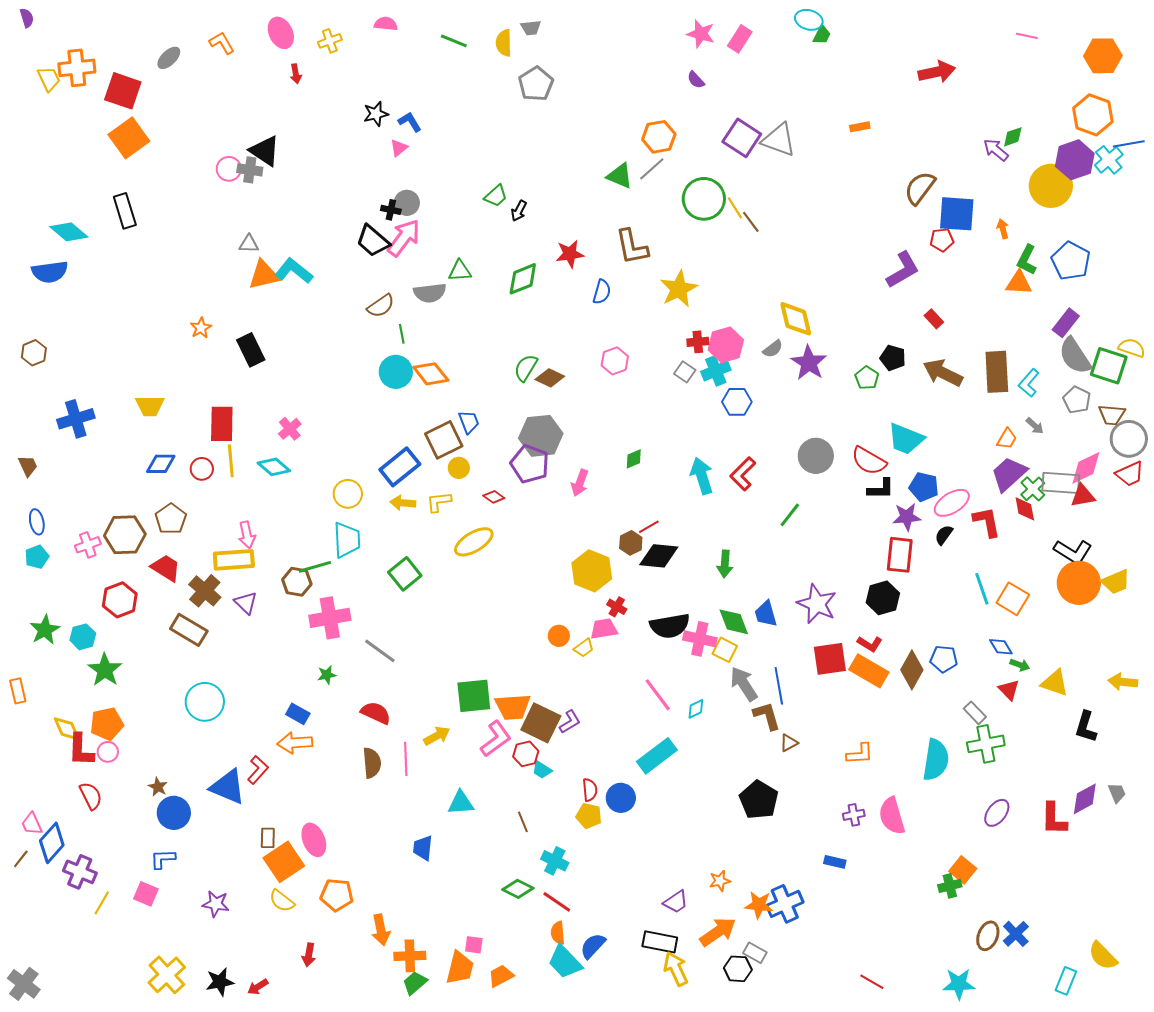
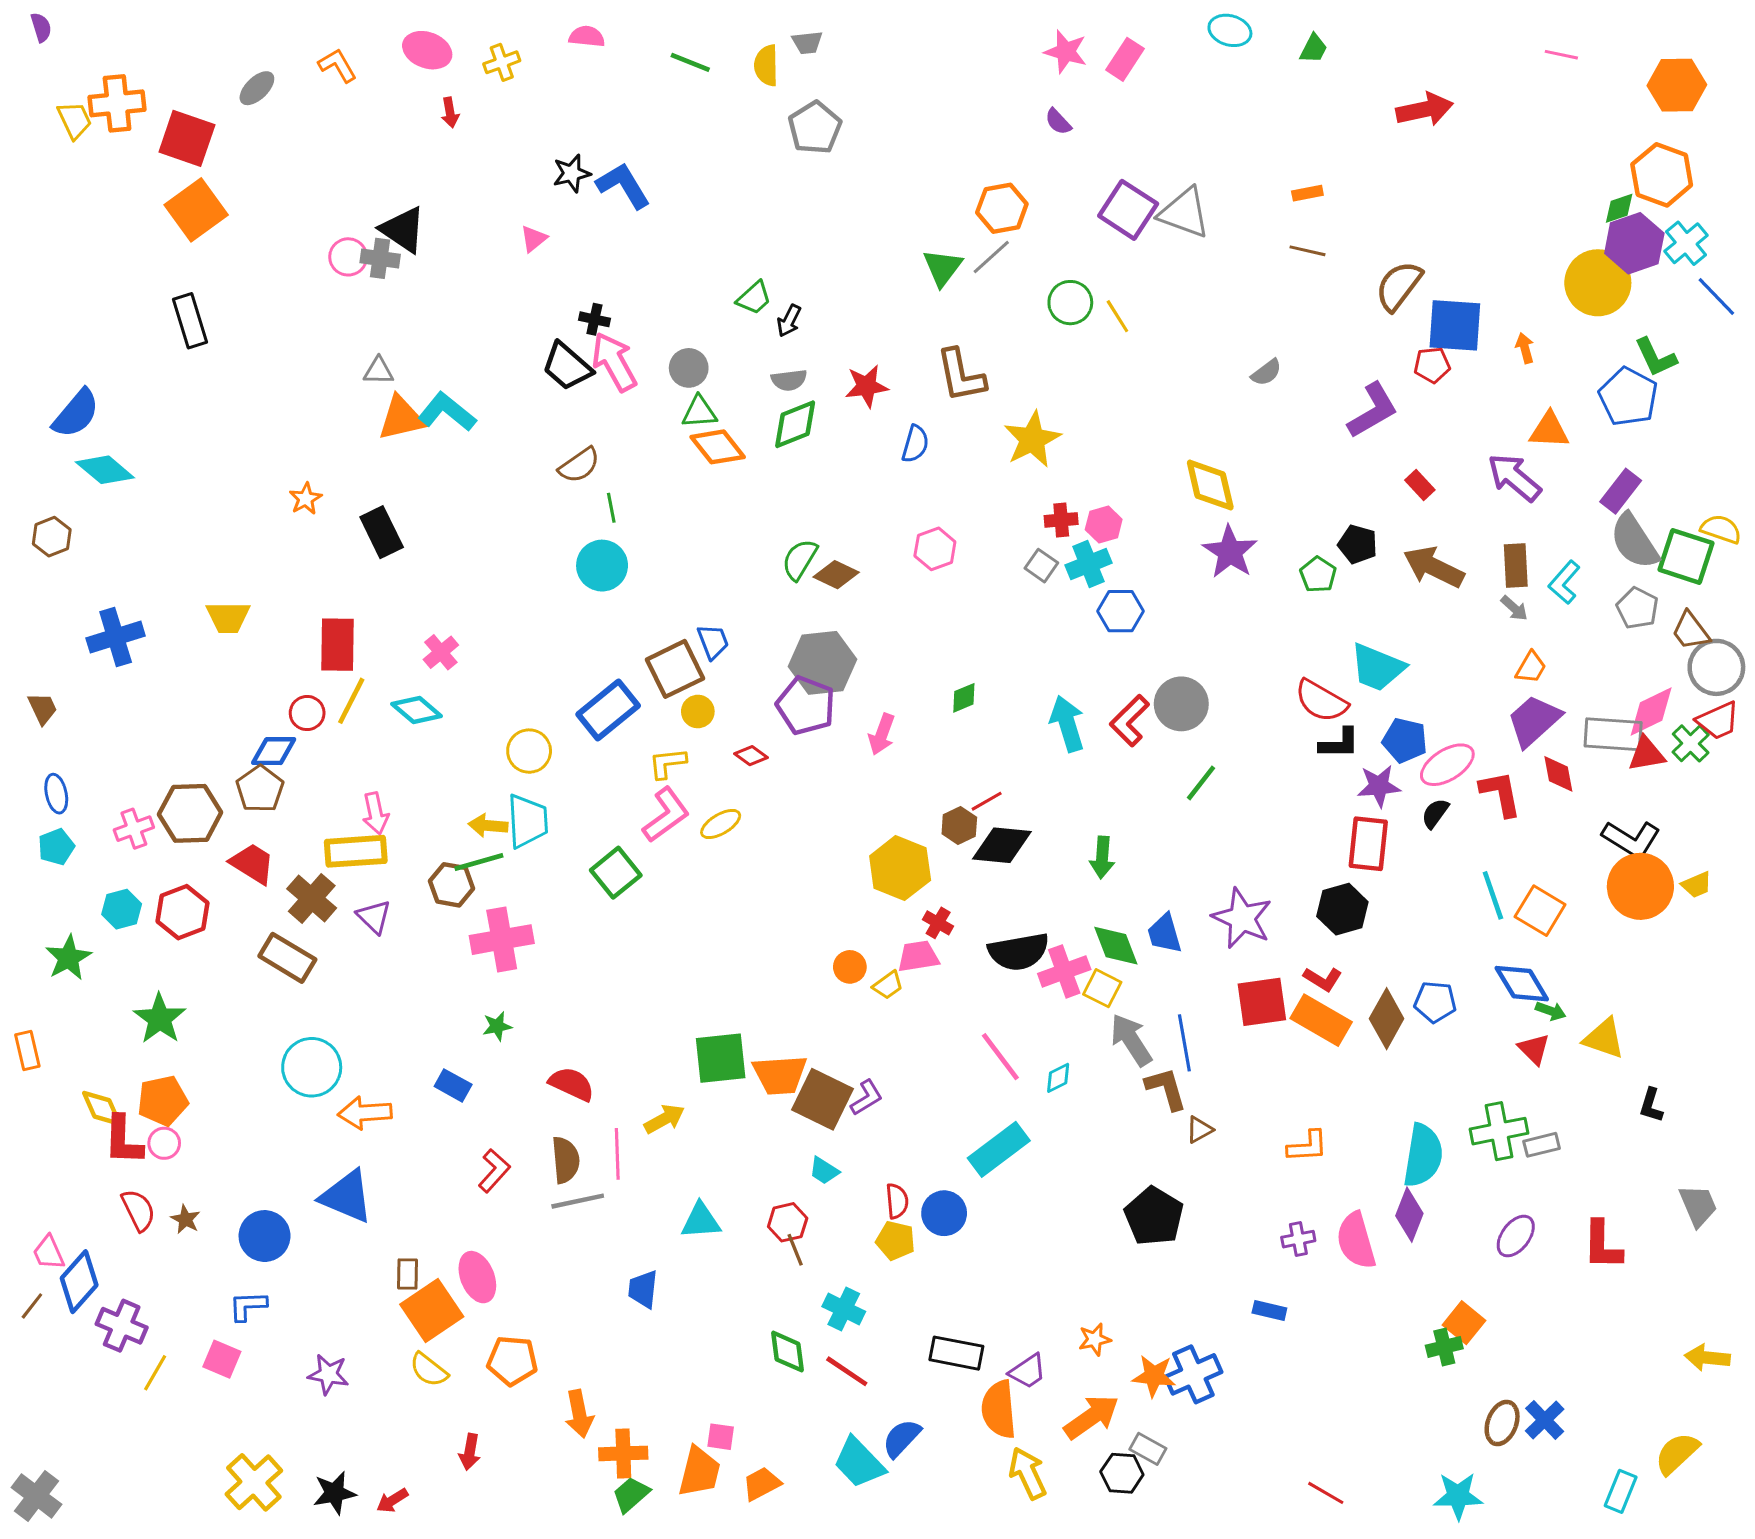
pink ellipse: (281, 33) -> (427, 50), turned -44
green trapezoid: (822, 35) -> (1314, 49), moved
blue L-shape: (410, 122) -> (623, 185), size x1.5
green diamond: (1013, 137) -> (1619, 208), moved
blue line: (1129, 144) -> (1716, 296), moved, turned 56
pink triangle: (399, 148) -> (534, 239), moved
purple arrow: (996, 150) -> (1514, 477), moved, size x1.4
green triangle: (620, 176) -> (943, 268), turned 44
green circle: (704, 199) -> (1070, 303), size x0.7
gray circle: (407, 203) -> (689, 368), moved
brown line: (751, 222) -> (1307, 251), moved, turned -40
cyan diamond: (69, 232) -> (105, 470), moved
pink arrow: (404, 238) -> (614, 362), turned -66
green L-shape: (1027, 260) -> (1656, 357), moved, turned -52
blue semicircle: (50, 272) -> (76, 414), turned -42
gray semicircle: (430, 293) -> (789, 380), moved, size x0.7
pink hexagon: (726, 345) -> (1104, 525), size x0.7
gray semicircle: (773, 349) -> (1266, 372), moved
brown rectangle: (997, 372) -> (1516, 566), size x0.7
orange diamond: (431, 374) -> (718, 447), moved
brown trapezoid: (1112, 415) -> (1691, 631), turned 48
gray arrow: (1035, 426) -> (1514, 608), moved
gray circle: (816, 456) -> (1181, 704), moved
yellow line: (231, 461) -> (351, 701), turned 32
blue diamond: (161, 464) -> (274, 751), moved
green cross: (1033, 489) -> (1691, 743), moved
yellow arrow: (403, 503) -> (488, 826), moved
yellow ellipse: (474, 542) -> (721, 824), size x0.7
yellow trapezoid: (1116, 582) -> (1697, 885), size x0.7
cyan hexagon: (83, 637) -> (122, 909), moved
pink cross: (700, 639) -> (1064, 971), turned -32
blue diamond: (1001, 647) -> (1522, 984), size x1.5
gray line: (380, 651) -> (578, 1201), moved, turned -48
yellow arrow: (1123, 682) -> (1707, 1358), moved
gray rectangle: (975, 713) -> (1542, 1145), moved, turned -60
black L-shape: (1086, 727) -> (1651, 1105), size x0.7
pink L-shape: (496, 739) -> (666, 815), moved
orange arrow: (295, 743) -> (365, 1113), moved
red hexagon: (526, 754) -> (788, 1222), moved
red L-shape: (258, 770) -> (494, 1171), moved
brown star: (158, 787) -> (185, 1219), moved
gray trapezoid: (1117, 793) -> (1698, 1206), size x1.4
purple diamond: (1085, 799) -> (1409, 1215), moved, turned -40
green diamond: (518, 889) -> (788, 1352), turned 56
orange semicircle: (558, 933) -> (999, 1409), moved, size x1.6
black rectangle: (660, 942) -> (956, 1353), moved
yellow semicircle: (1103, 956) -> (1677, 1453), turned 92

